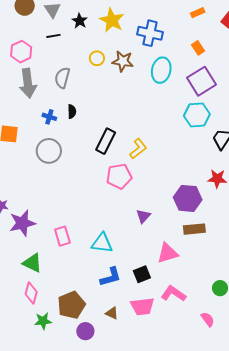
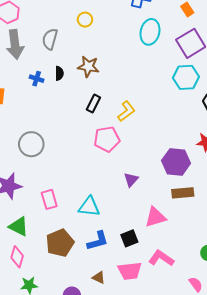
brown star: (123, 61) -> (88, 67), moved
black rectangle: (106, 141) -> (93, 103), size x0.7
gray circle: (49, 151) -> (31, 144), moved
brown pentagon: (71, 305) -> (60, 243), moved

